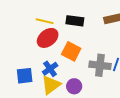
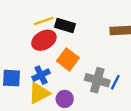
yellow line: (45, 21) -> (44, 21), turned -42
black rectangle: (75, 21) -> (65, 25), moved

